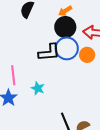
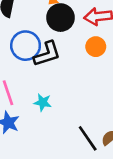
blue circle: (67, 48) -> (26, 46), moved

